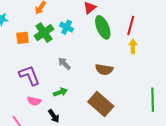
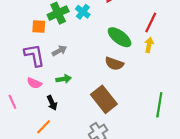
green ellipse: (103, 27) -> (120, 37), moved, turned -40
orange square: (22, 38) -> (39, 27), moved
gray arrow: (64, 64) -> (59, 51), moved, turned 96

